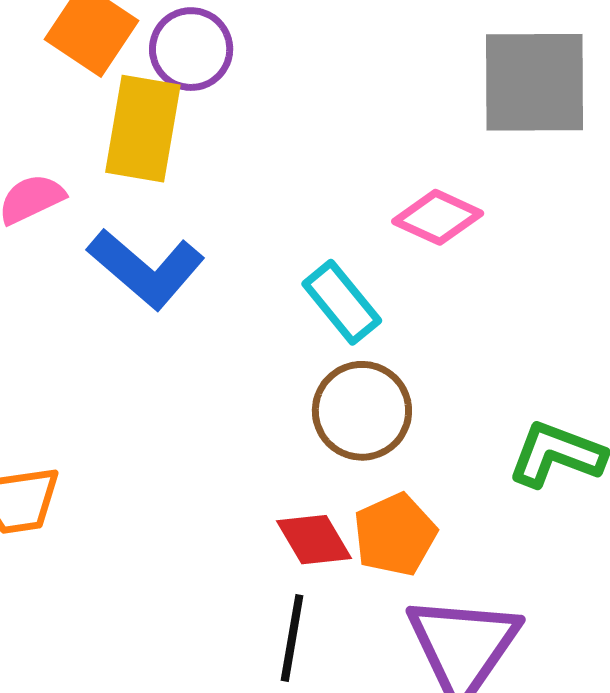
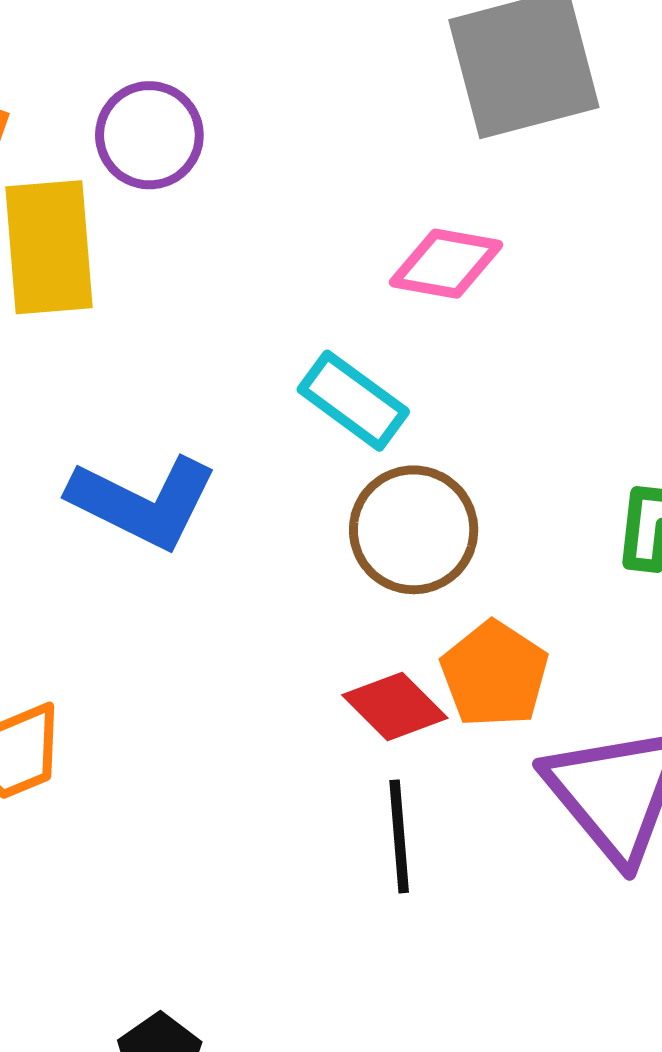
purple circle: (191, 49) -> (149, 135), moved
blue L-shape: (146, 269) -> (143, 502), moved

